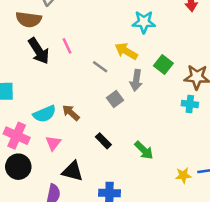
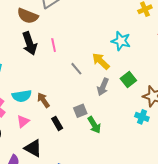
gray square: (115, 99) -> (80, 111), moved
black rectangle: (103, 141) -> (57, 123), moved
green arrow: (144, 150) -> (94, 125), moved

